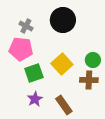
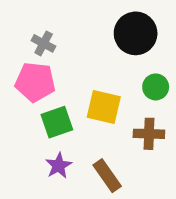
black circle: (63, 20) -> (136, 33), moved
green circle: (93, 60) -> (156, 87), moved
yellow square: (62, 64) -> (104, 107), turned -35

